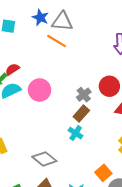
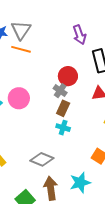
gray triangle: (62, 21) -> (21, 30), turned -45
red circle: (109, 86) -> (68, 76), moved

